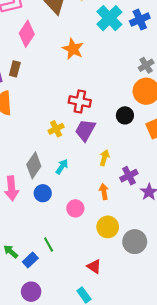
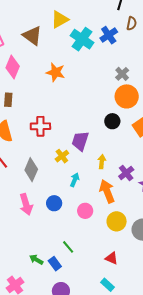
red cross: (80, 101) -> (40, 126), moved
yellow cross: (56, 129) -> (62, 156), moved
gray diamond: (34, 165) -> (31, 170), moved
cyan arrow: (62, 167) -> (75, 180), moved
orange arrow: (104, 192) -> (107, 191), size x1.6
blue rectangle: (30, 260) -> (55, 264), turned -72

